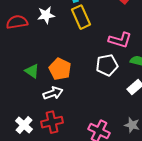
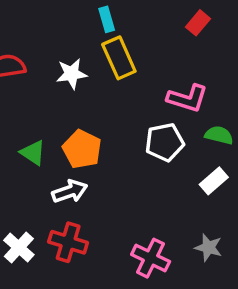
white star: (46, 15) -> (72, 74), moved
red cross: (52, 122) -> (68, 242), turned 30

